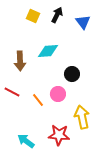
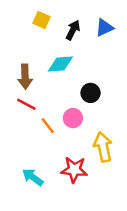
black arrow: (57, 15) -> (73, 30), moved
blue triangle: (83, 22) -> (104, 28), turned 42
red line: (12, 92) -> (26, 104), moved

